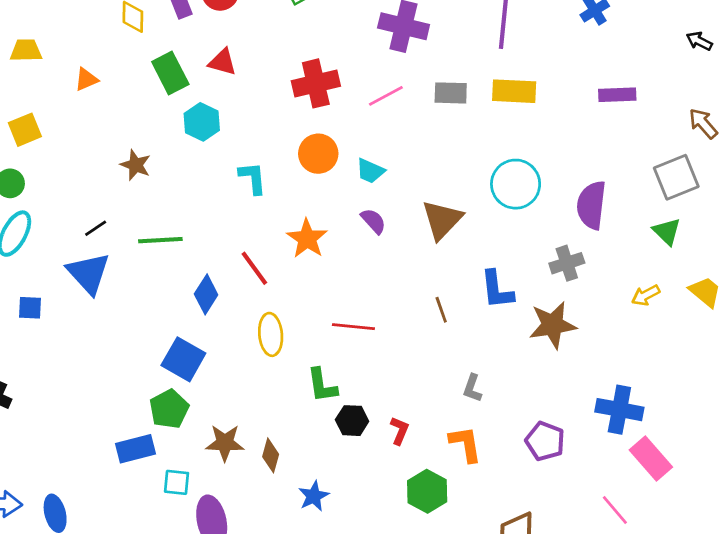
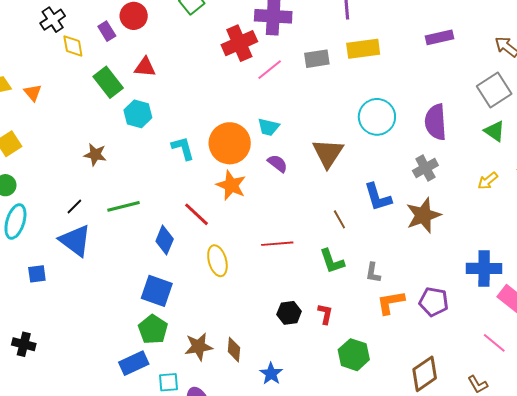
orange triangle: (86, 79) -> (33, 93), moved, turned -36
red cross: (316, 83) -> (239, 43), moved
orange circle: (318, 154) -> (230, 143), moved, size x1.4
green L-shape: (322, 385) -> (332, 261), moved
orange L-shape: (465, 444) -> (391, 302), moved, turned -80

